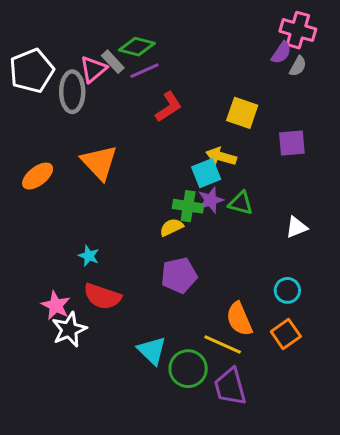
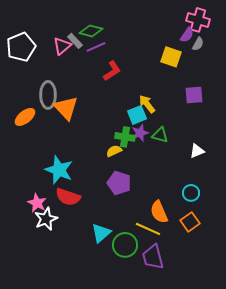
gray ellipse: (72, 92) -> (48, 95), moved
yellow square: (242, 113) -> (171, 57), moved
yellow arrow: (221, 156) -> (147, 104), turned 36
cyan star: (89, 256) -> (59, 170), size x2.0
purple pentagon: (179, 275) -> (119, 183), turned 30
cyan triangle: (152, 351) -> (101, 233), turned 35

